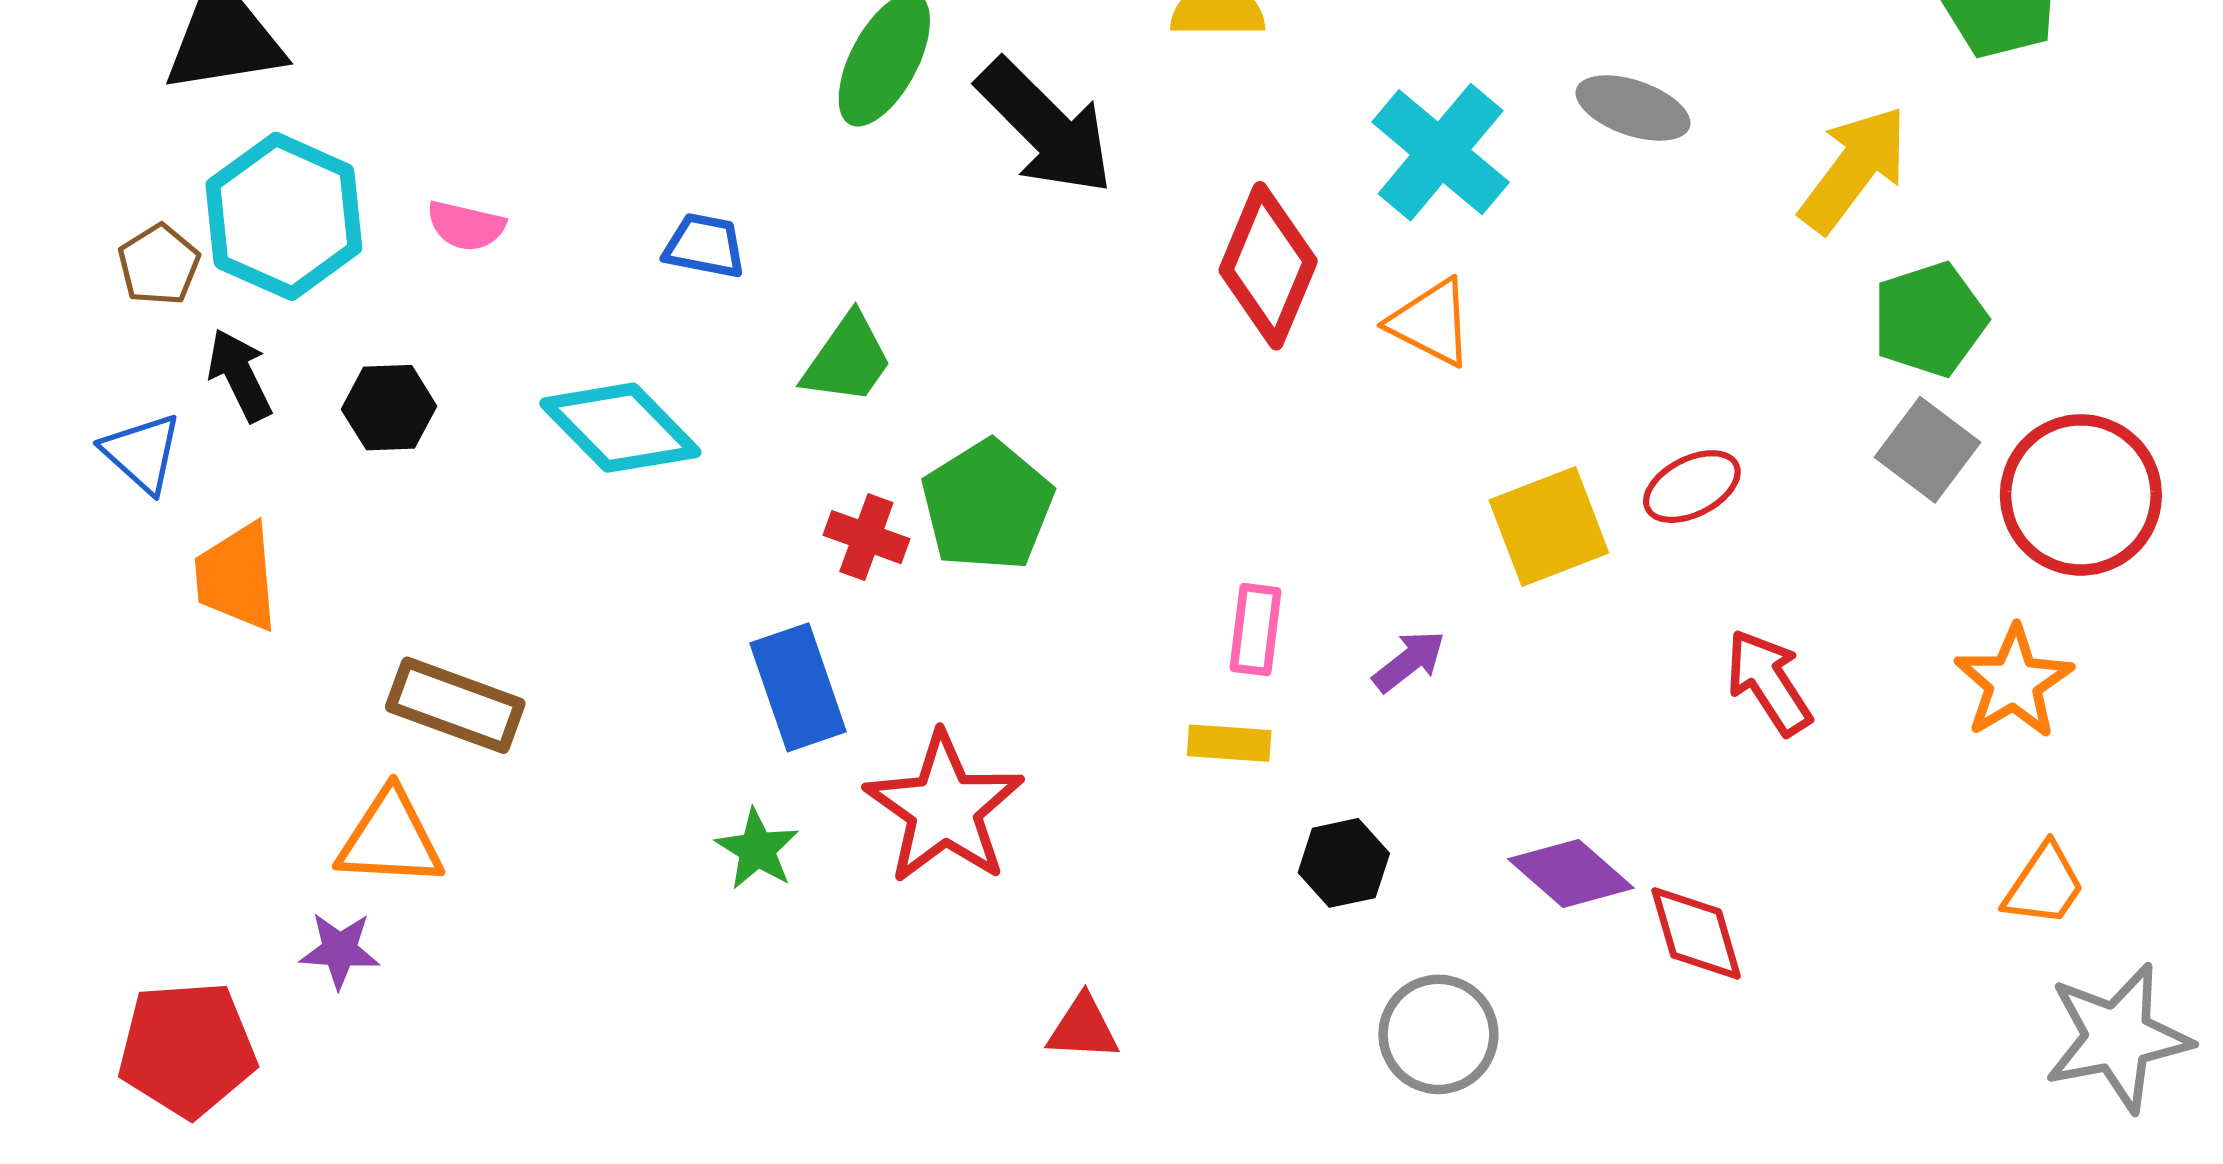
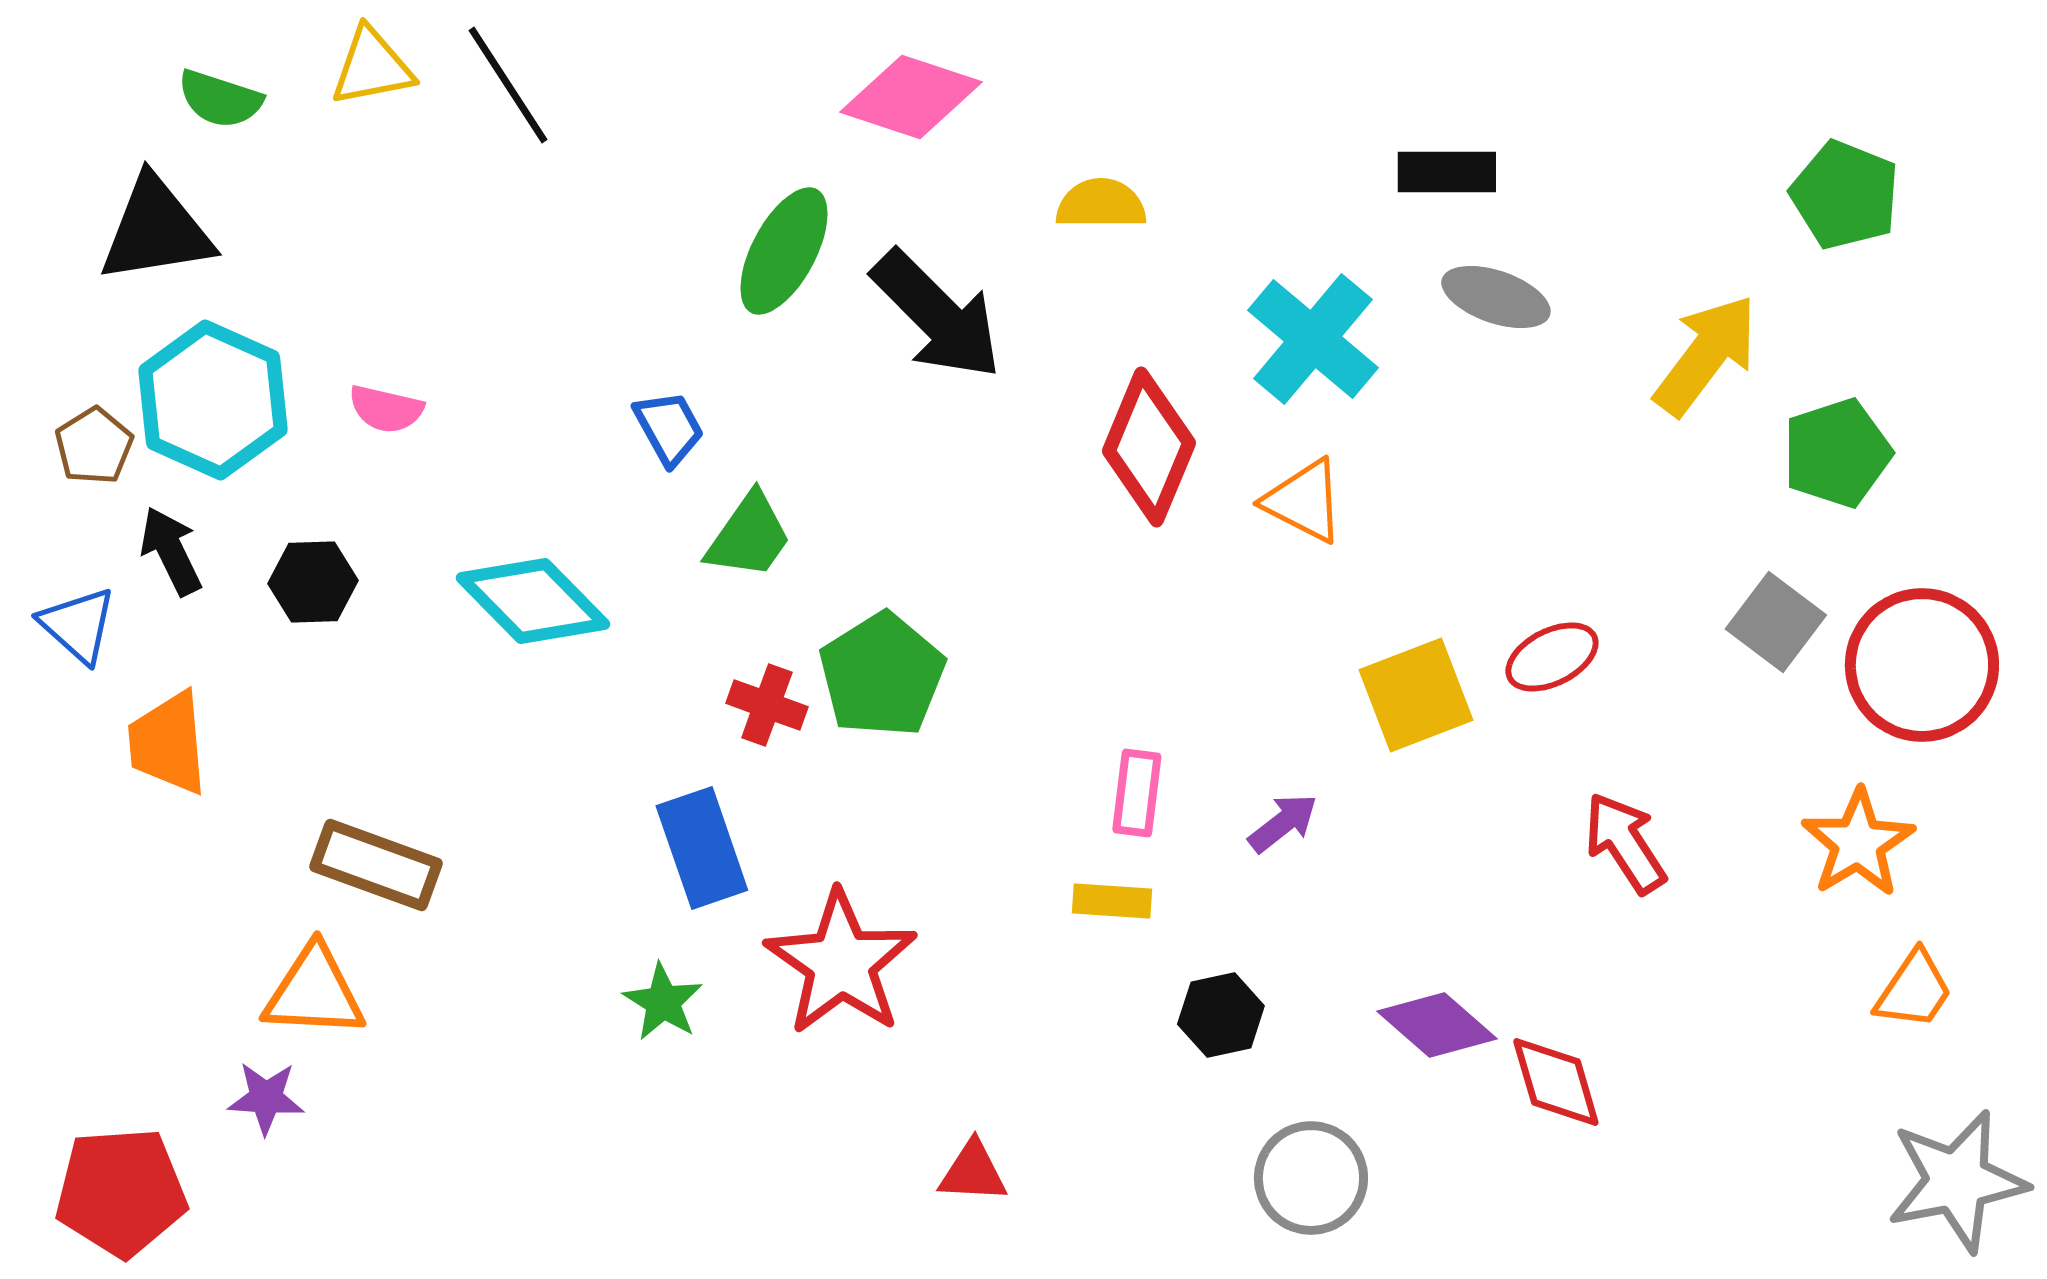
blue trapezoid: (705, 246) -> (669, 428), moved, turned 50
green pentagon: (1930, 319) -> (1837, 453), moved
orange trapezoid: (2044, 885) -> (1914, 990), moved

